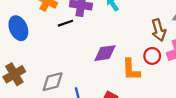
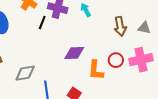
black line: (65, 23) -> (42, 23), turned -56
brown arrow: (159, 30) -> (120, 26), moved

